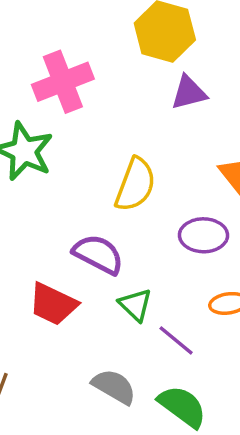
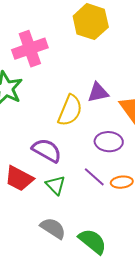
purple triangle: (189, 93) -> (98, 92), moved
green triangle: (135, 305) -> (56, 185), moved
purple line: (176, 340) -> (94, 177), moved

